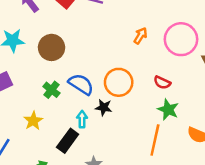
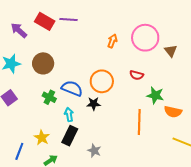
green star: (168, 110) -> (155, 95), moved
cyan arrow: (82, 119) -> (69, 115), moved
yellow star: (33, 121) -> (42, 138), moved

